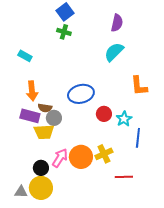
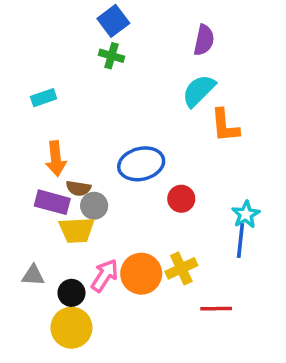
cyan rectangle: (25, 56) -> (44, 98), turned -48
orange L-shape: (139, 86) -> (225, 126), moved
cyan star: (124, 119) -> (246, 214), moved
gray triangle: (21, 192) -> (33, 275), moved

